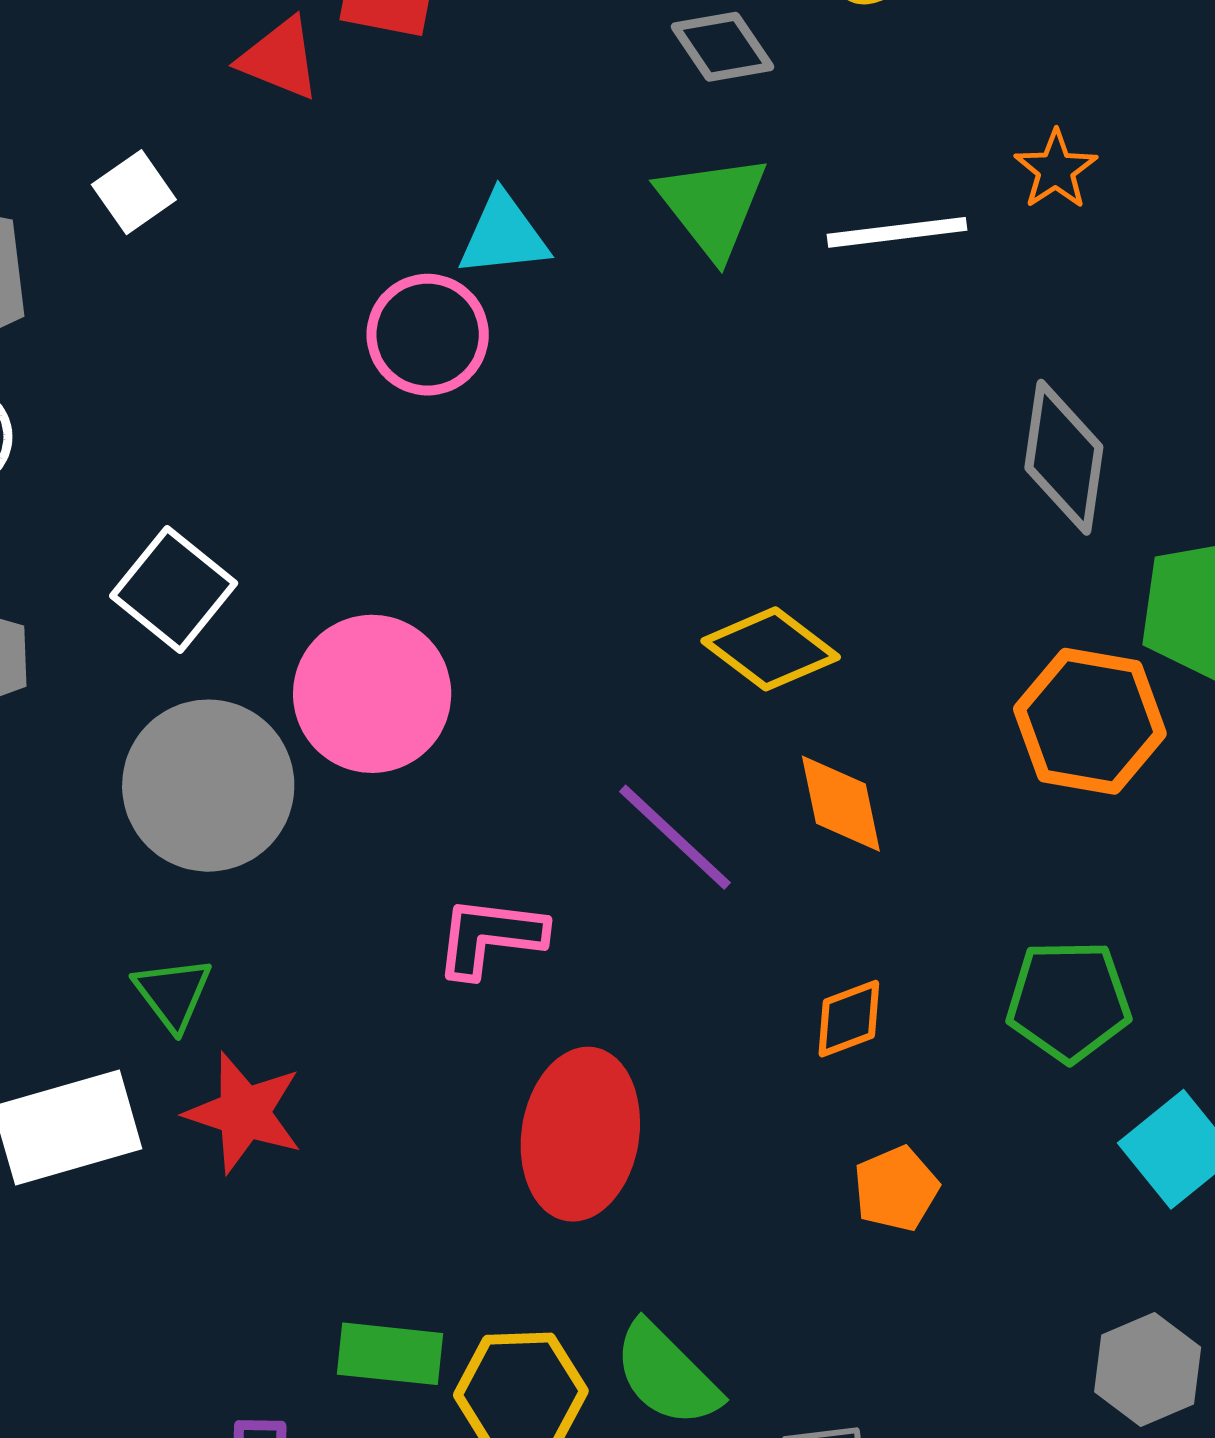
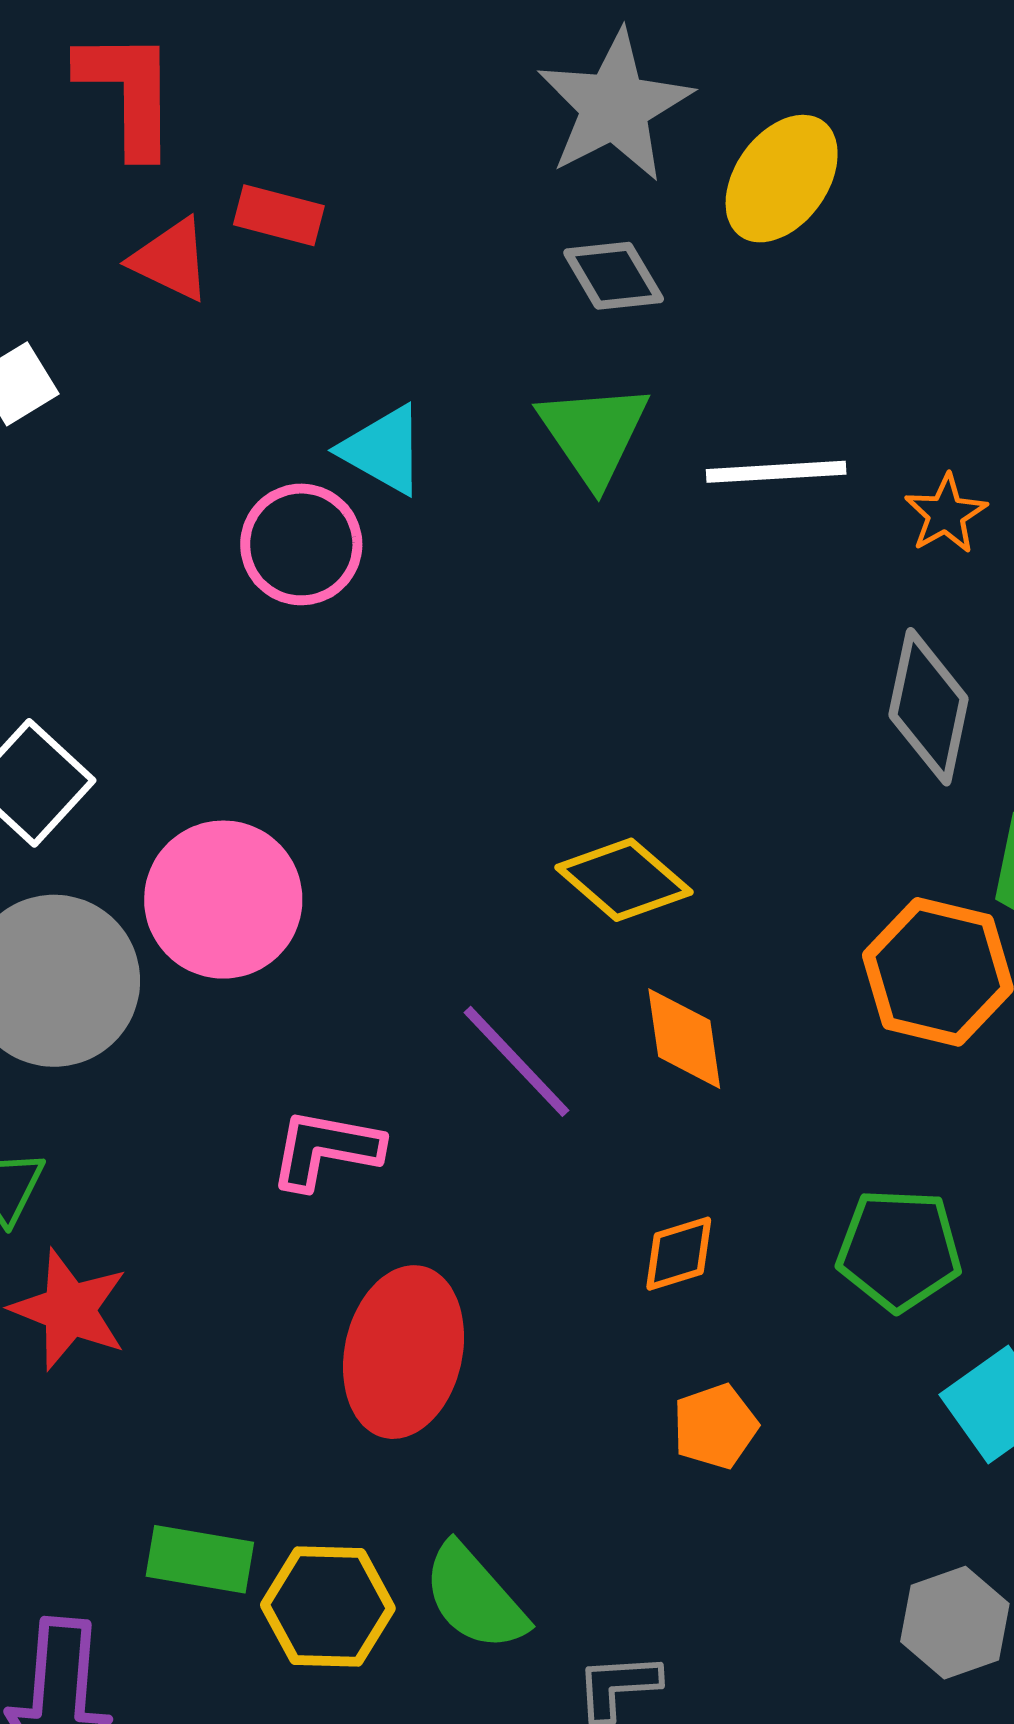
orange star: (1056, 170) -> (946, 514), moved
cyan triangle: (503, 235) -> (383, 450), turned 32

